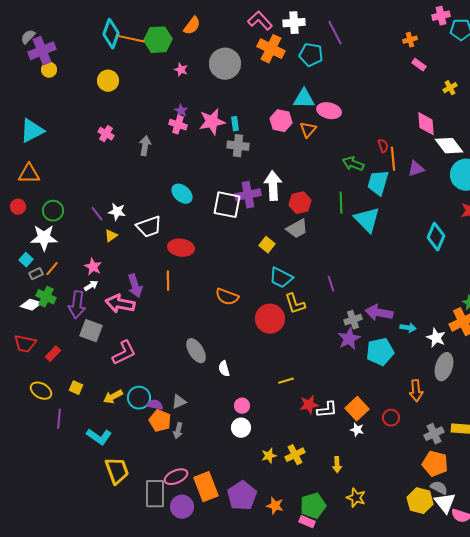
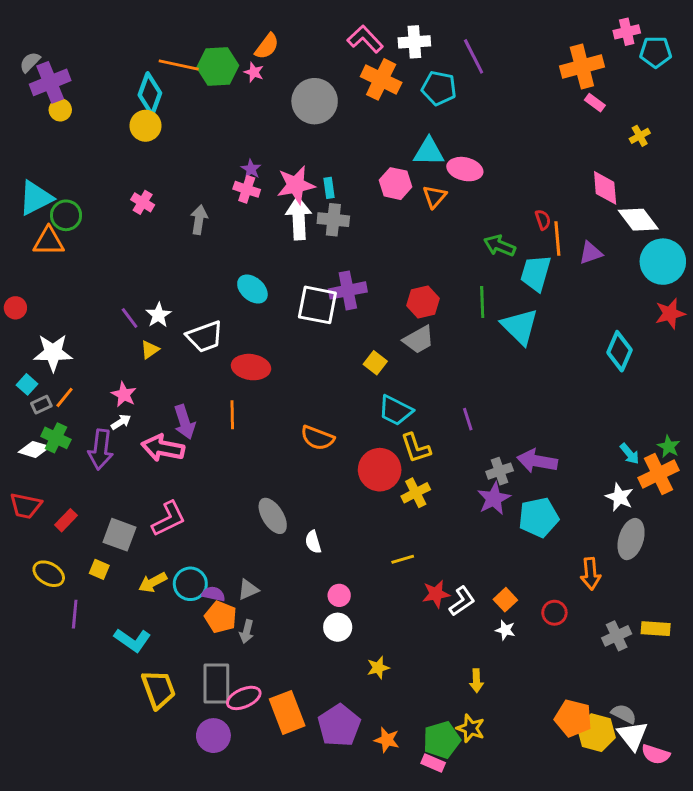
cyan diamond: (111, 34) -> (150, 94), moved
orange cross: (410, 40) -> (582, 66), size x2.0
pink star: (181, 70) -> (254, 72), moved
orange triangle: (29, 174) -> (49, 241), moved
white arrow: (273, 186) -> (299, 218), moved
green circle: (53, 211) -> (66, 215), moved
white star: (117, 212) -> (159, 315), turned 30
cyan arrow: (408, 328) -> (630, 454), moved, turned 42
gray square: (91, 331) -> (119, 535), moved
orange square: (357, 409) -> (505, 600), size x0.7
white L-shape: (327, 410) -> (462, 601), turned -30
yellow cross: (295, 455) -> (416, 493), moved
orange pentagon: (435, 464) -> (573, 718), moved
gray rectangle: (155, 494) -> (216, 684), moved
yellow star: (356, 498) -> (471, 728), moved
purple circle: (182, 507) -> (213, 736), moved

